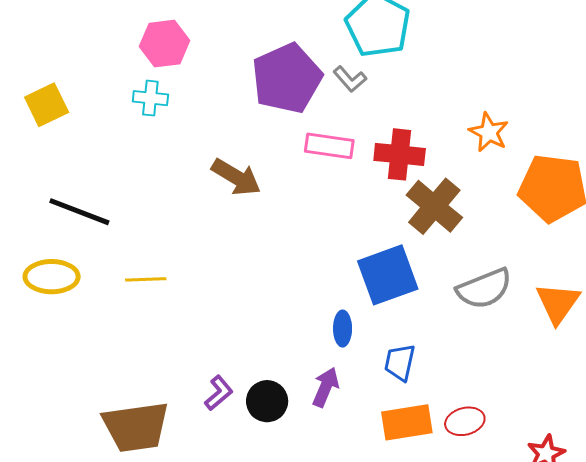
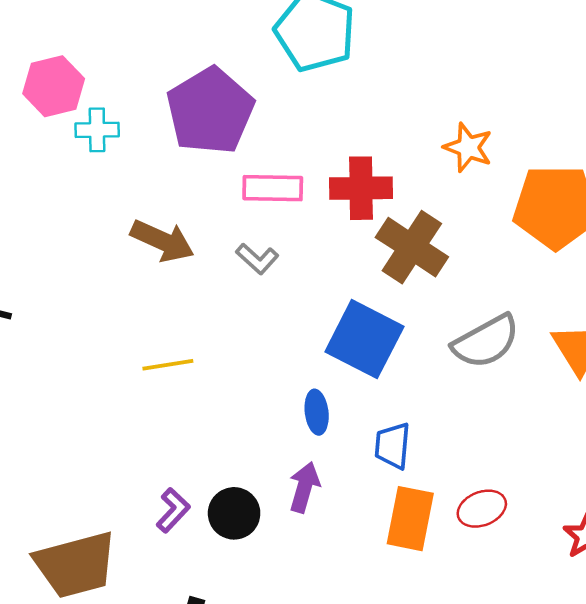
gray L-shape: (350, 79) -> (257, 259), moved
cyan cross: (150, 98) -> (97, 130), moved
blue square: (388, 275) -> (364, 339), turned -36
yellow line: (146, 279) -> (168, 365), moved
orange rectangle: (407, 422) -> (410, 519), turned -63

